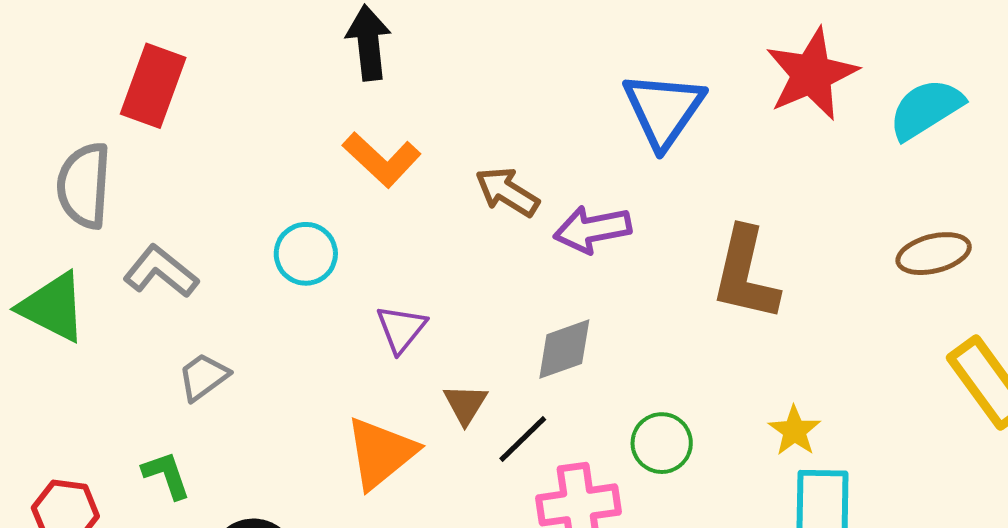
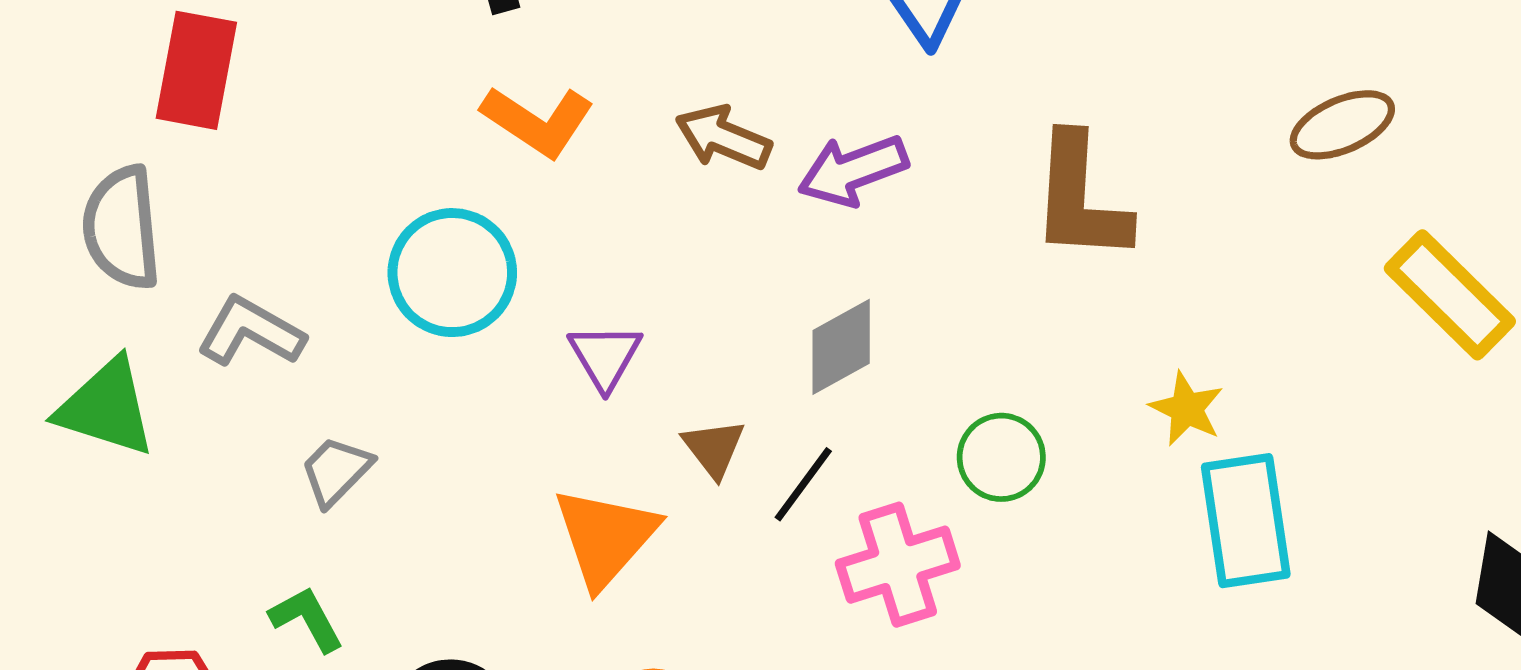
cyan circle: (306, 254) -> (452, 273), size x1.4

